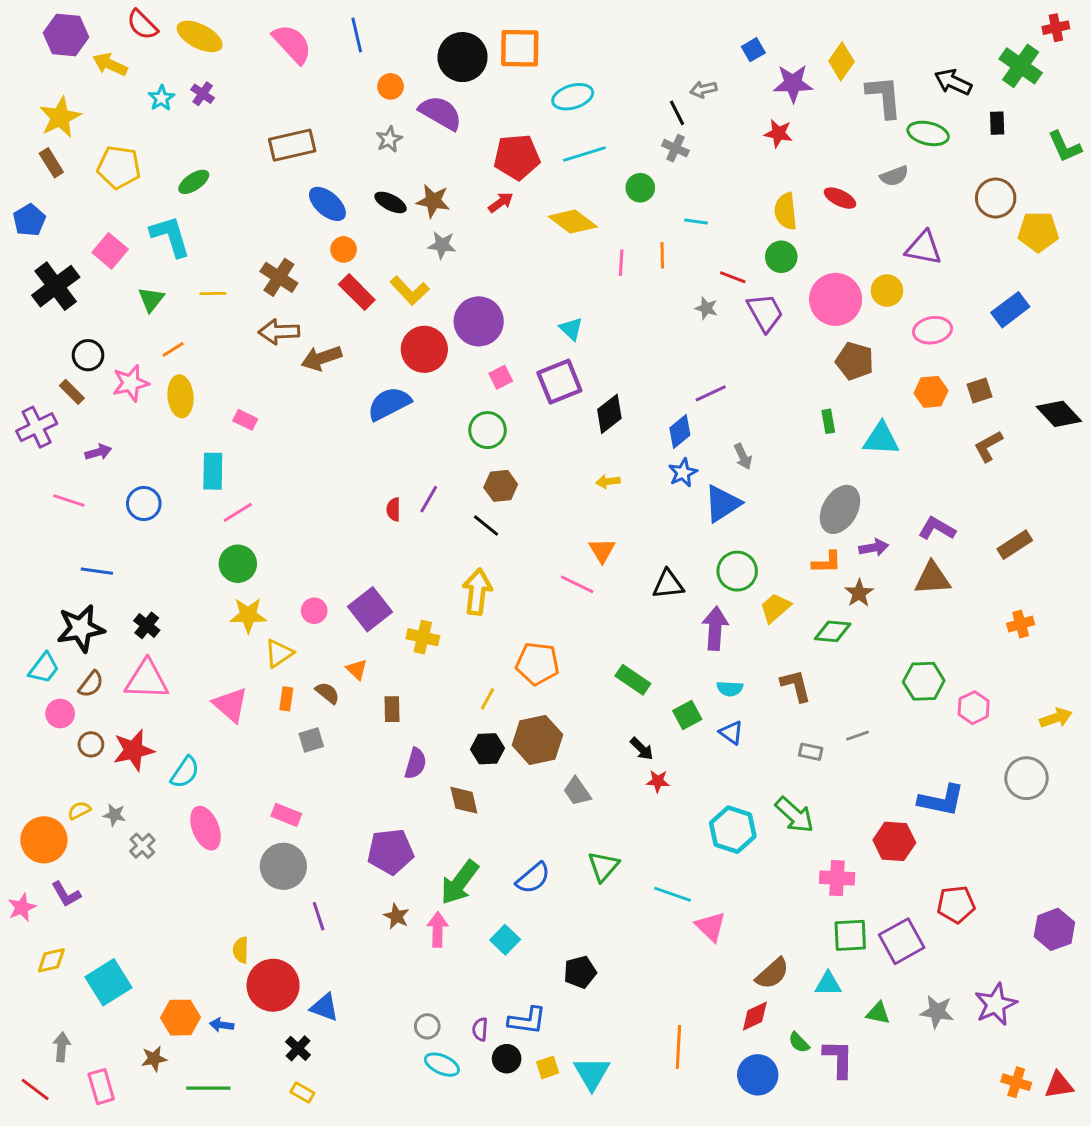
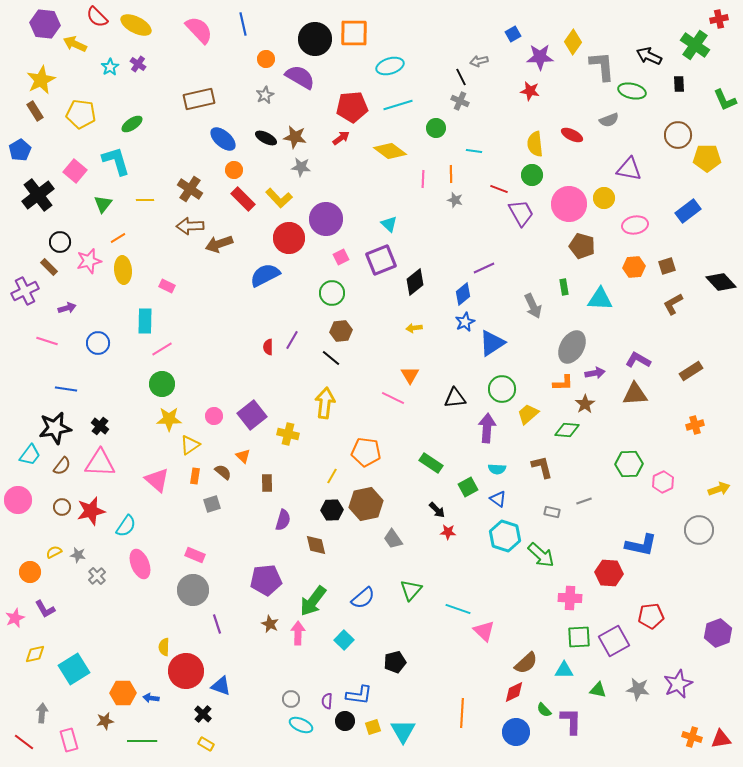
gray star: (706, 308) -> (455, 200), moved
gray arrow: (743, 457) -> (533, 306), moved, size x1.4
pink circle: (60, 714) -> (18, 500), moved, size x1.4
cyan hexagon: (733, 830) -> (505, 536), moved
orange circle: (44, 840) -> (30, 572), size x0.7

